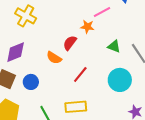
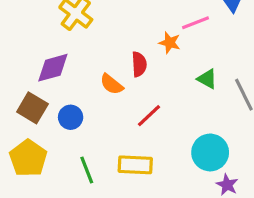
red semicircle: (70, 43) -> (139, 64), turned 133
cyan circle: (120, 80) -> (210, 152), moved

